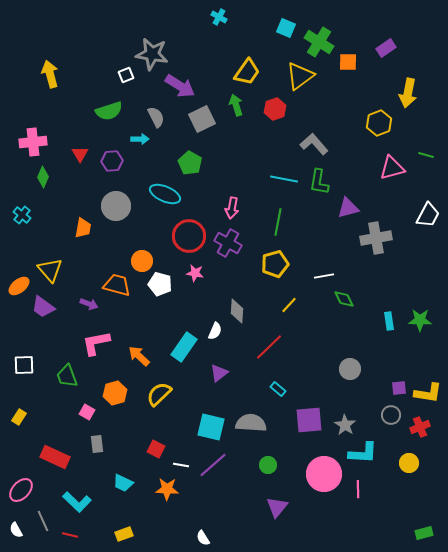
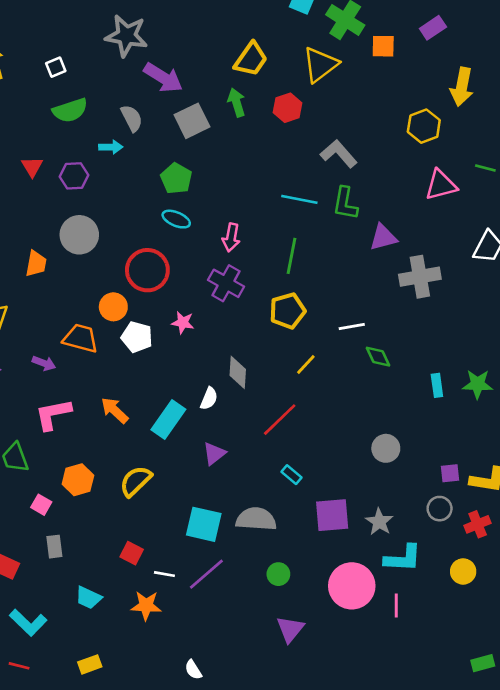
white square: (126, 75) -> (56, 67), moved
cyan ellipse: (165, 194) -> (176, 219), moved, size x0.7
red circle: (189, 236) -> (147, 270), moved
orange arrow: (139, 356) -> (115, 410), moved

